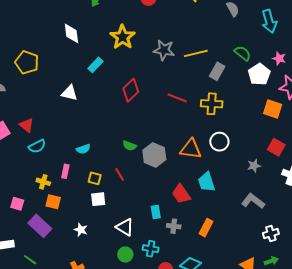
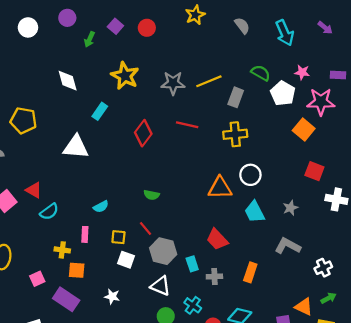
white triangle: (69, 93) -> (76, 147), size x1.4
red line: (177, 98) -> (187, 125), moved
orange square: (273, 109) -> (304, 130), turned 30
gray hexagon: (154, 155) -> (163, 251), moved
gray star: (254, 166) -> (290, 208), moved
cyan trapezoid: (207, 182) -> (254, 212), moved
white square: (98, 199) -> (126, 260), turned 35
gray L-shape: (253, 201) -> (288, 246), moved
pink square: (17, 204) -> (37, 279), turned -32
cyan cross: (151, 249) -> (193, 305), turned 35

